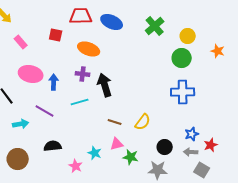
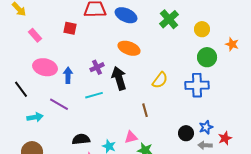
orange ellipse: (89, 49) -> (129, 48), moved
green circle: (182, 58) -> (207, 57), moved
purple cross: (83, 74) -> (97, 67), turned -32
brown line: (115, 122) -> (145, 110), moved, turned 56
yellow semicircle: (143, 122) -> (160, 80), moved
black semicircle: (53, 146) -> (81, 139), moved
black circle: (165, 147) -> (186, 133), moved

